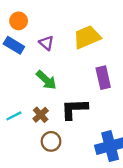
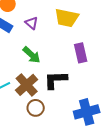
yellow trapezoid: (87, 37) -> (67, 18), turned -145
brown cross: (41, 115) -> (27, 85), size x1.6

